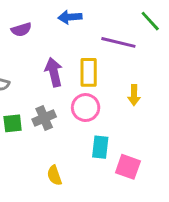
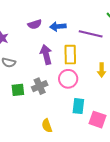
blue arrow: (70, 17) -> (58, 26), moved
purple semicircle: (21, 30) -> (35, 24), moved

